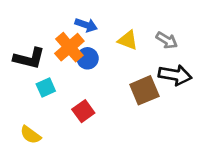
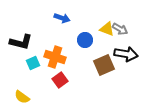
yellow triangle: (128, 40) -> (107, 29), moved
orange cross: (69, 47) -> (55, 57), moved, turned -30
blue circle: (87, 58) -> (85, 40), moved

